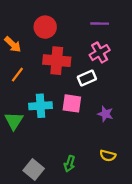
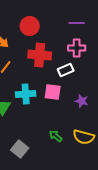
pink cross: (100, 53) -> (77, 48), turned 30
yellow semicircle: (108, 156) -> (84, 137), size x1.5
green arrow: (69, 164) -> (56, 136), moved, turned 112

